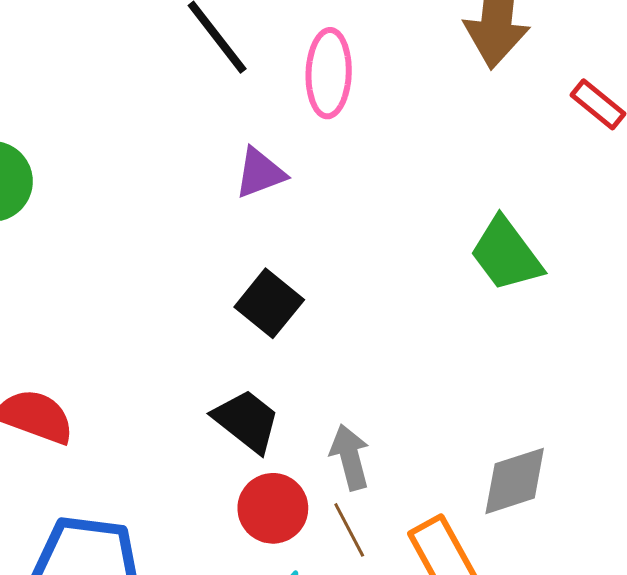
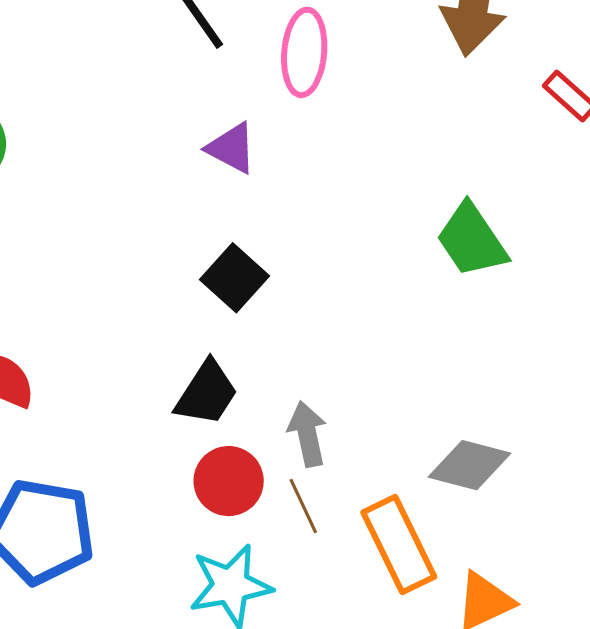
purple triangle: (260, 173) -> (231, 148), turned 46
black trapezoid: (246, 421) -> (207, 393), turned 82
gray diamond: (515, 481) -> (469, 465), turned 30

